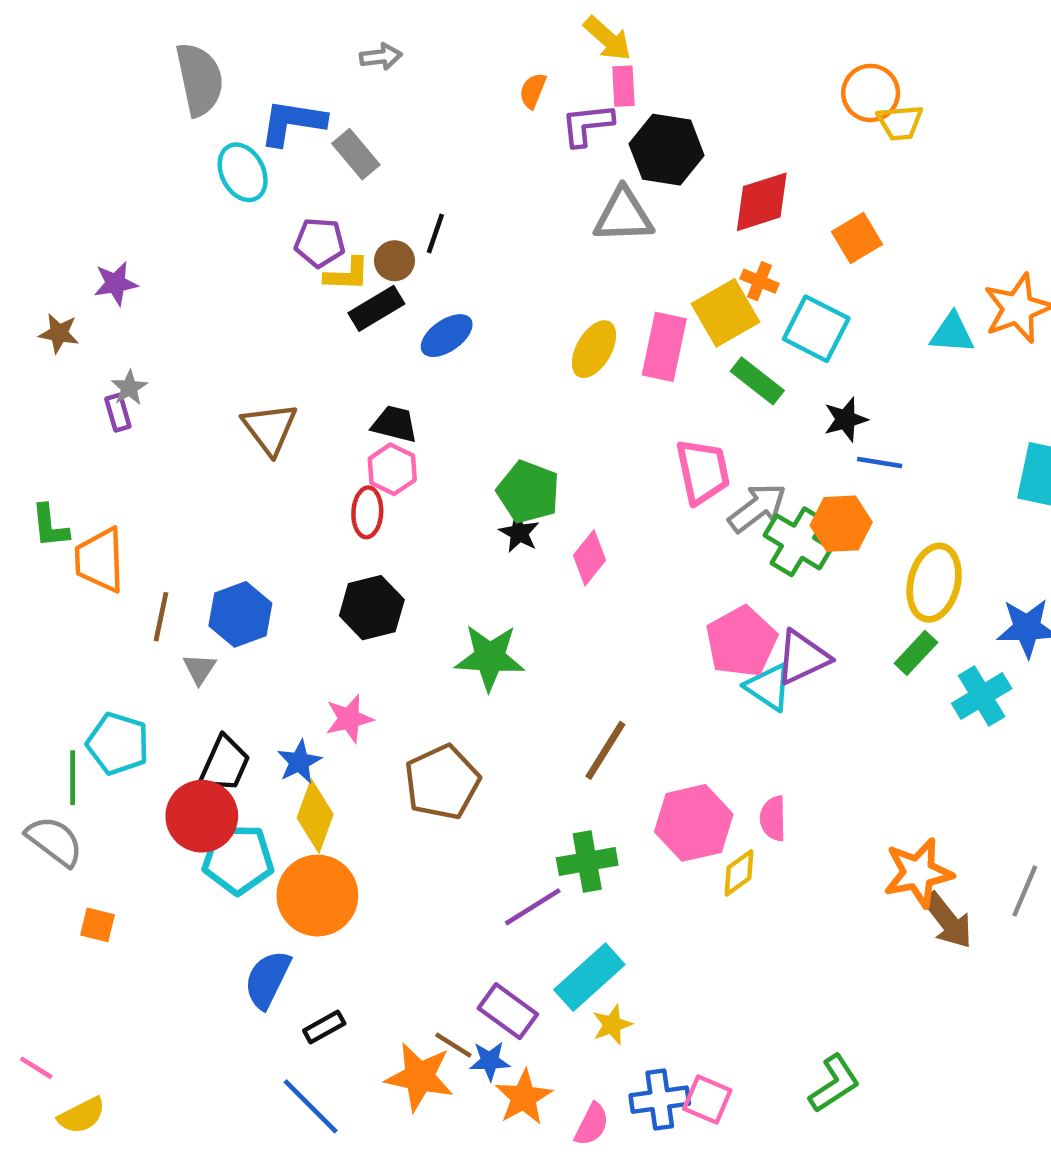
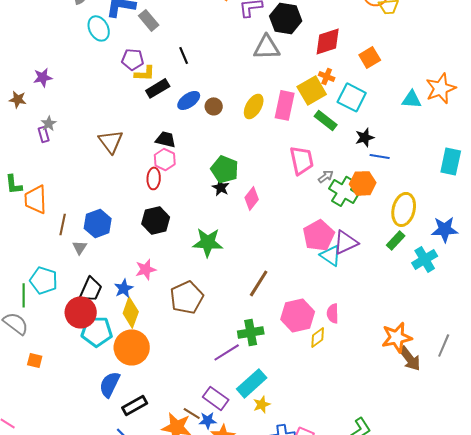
black line: (435, 234) -> (184, 55), turned -42
brown circle: (394, 261) -> (214, 106), moved
gray arrow: (757, 508) -> (326, 176), size x0.6
black rectangle: (324, 1027) -> (135, 405), size x1.4

